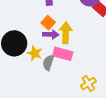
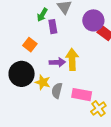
orange square: (48, 23) -> (30, 45), moved
pink rectangle: (63, 54) -> (82, 95), moved

